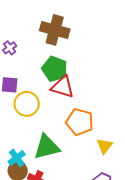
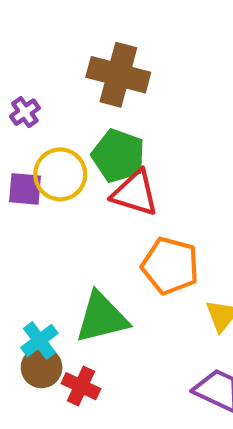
yellow circle: (27, 104) -> (60, 174), moved

